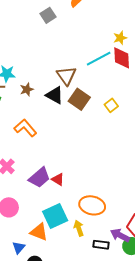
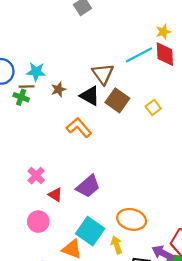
orange L-shape: (25, 128) -> (79, 128), moved
purple trapezoid: (39, 178) -> (88, 186), moved
red triangle: (58, 179) -> (55, 195), moved
cyan square: (55, 216) -> (90, 231), turned -30

